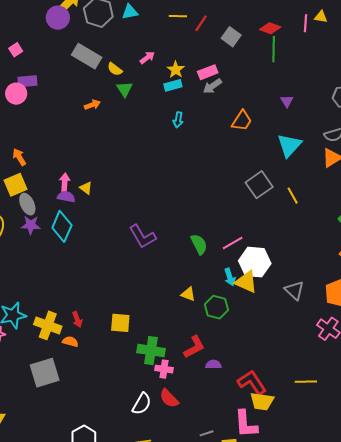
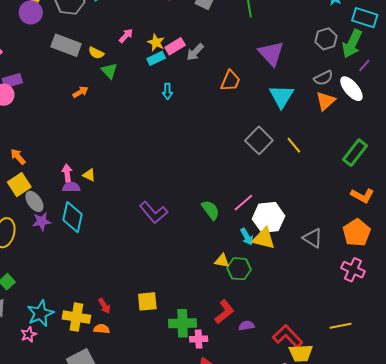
pink rectangle: (208, 72) -> (175, 46), moved
purple triangle: (287, 101) -> (271, 53), size x2.0
yellow triangle: (188, 294) -> (222, 261), moved

